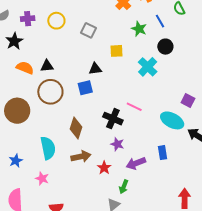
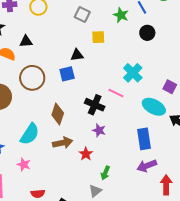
gray square: (89, 30) -> (82, 15), moved
black triangle: (47, 66) -> (26, 41), moved
cyan cross: (148, 67) -> (133, 73), moved
cyan semicircle: (48, 148) -> (30, 134), turned 45
blue rectangle: (162, 153) -> (144, 139), size x1.5
purple arrow: (136, 163) -> (147, 166), moved

